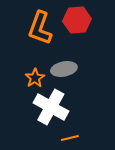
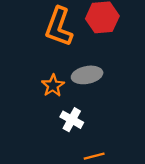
white cross: (51, 107) -> (72, 120), size x0.6

